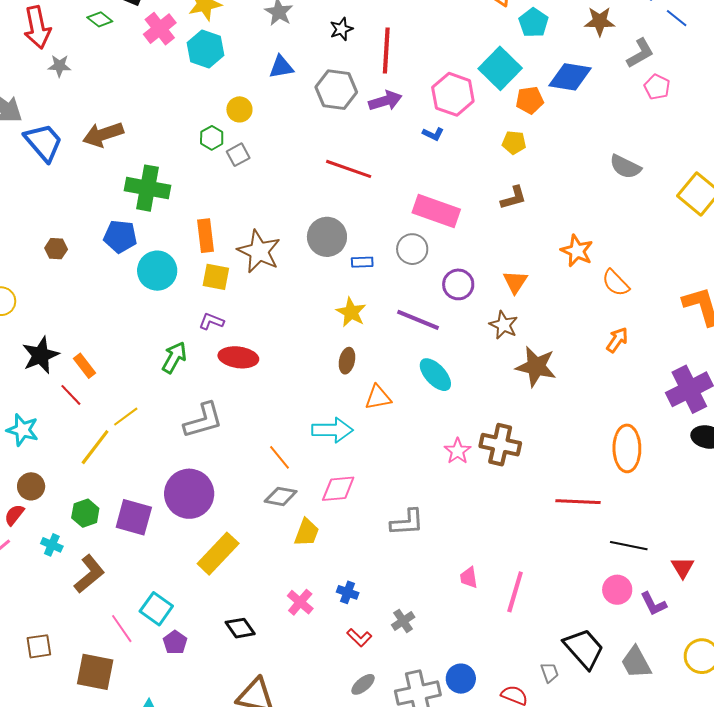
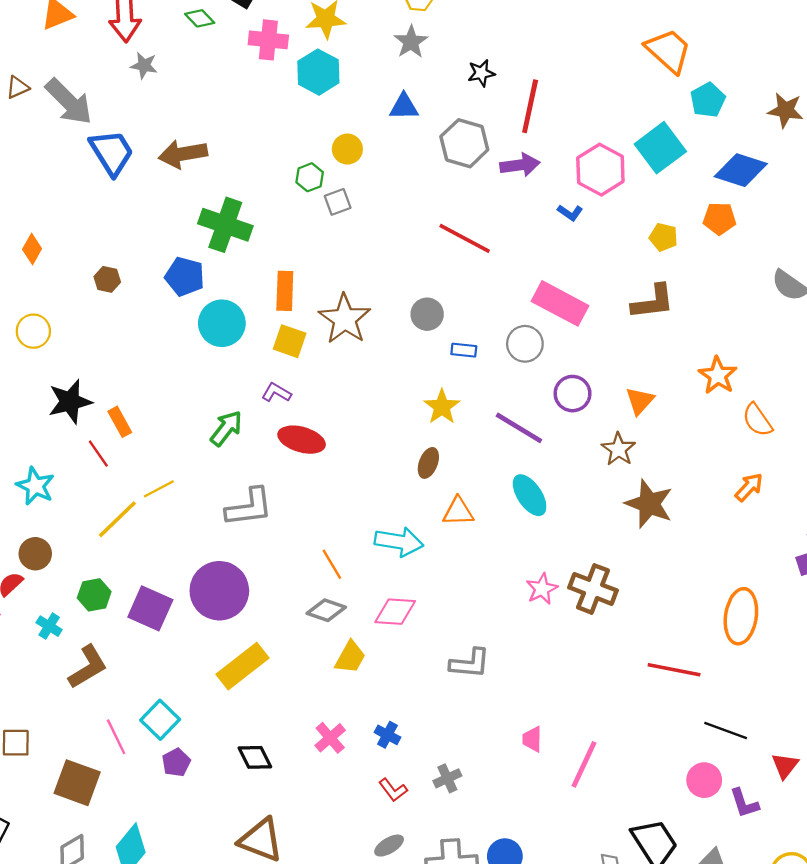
pink cross: (160, 29) -> (268, 40), turned 36
orange pentagon: (530, 100) -> (719, 219), moved
brown L-shape: (513, 198) -> (653, 302), size x1.4
gray circle: (327, 237) -> (427, 314), size x0.7

